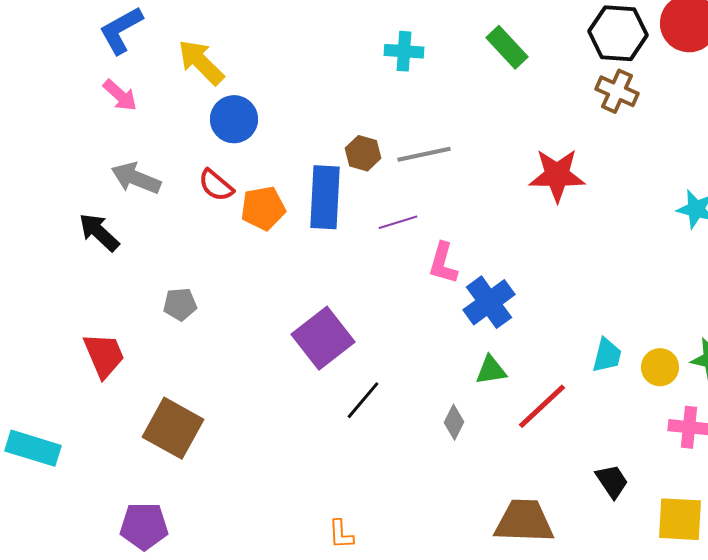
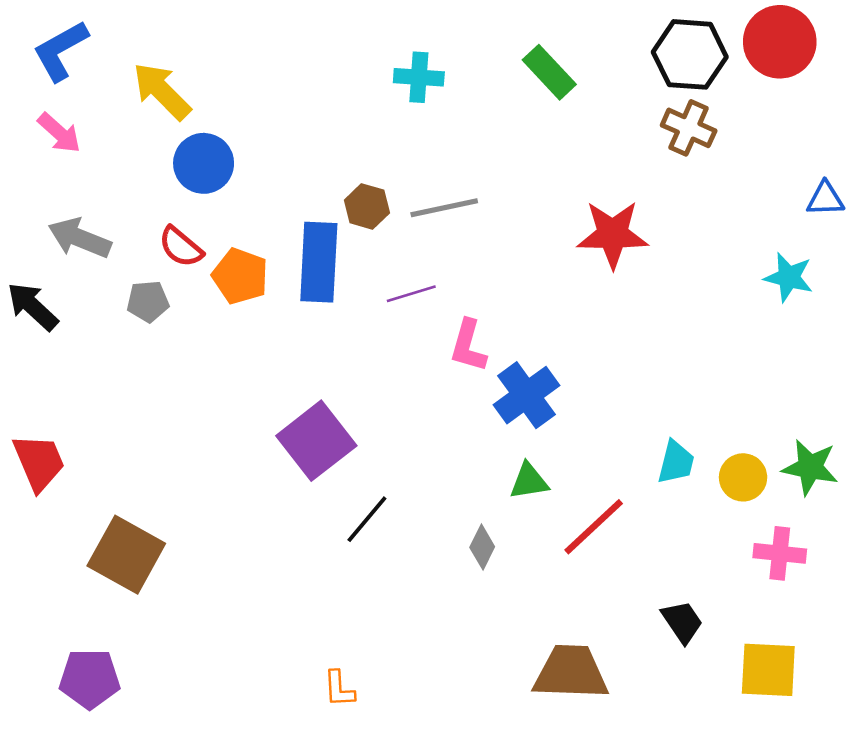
orange pentagon: (263, 208) -> (240, 276), turned 30
gray pentagon: (180, 304) -> (148, 301), moved

